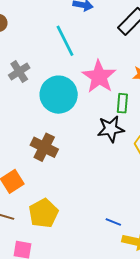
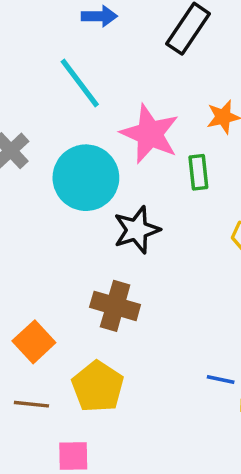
black star: (111, 129) -> (137, 230), moved
brown cross: (44, 147) -> (115, 306), moved

